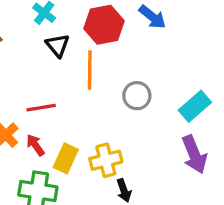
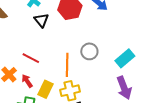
orange line: (90, 70) -> (67, 65), moved
red line: (41, 108) -> (31, 58), turned 36

